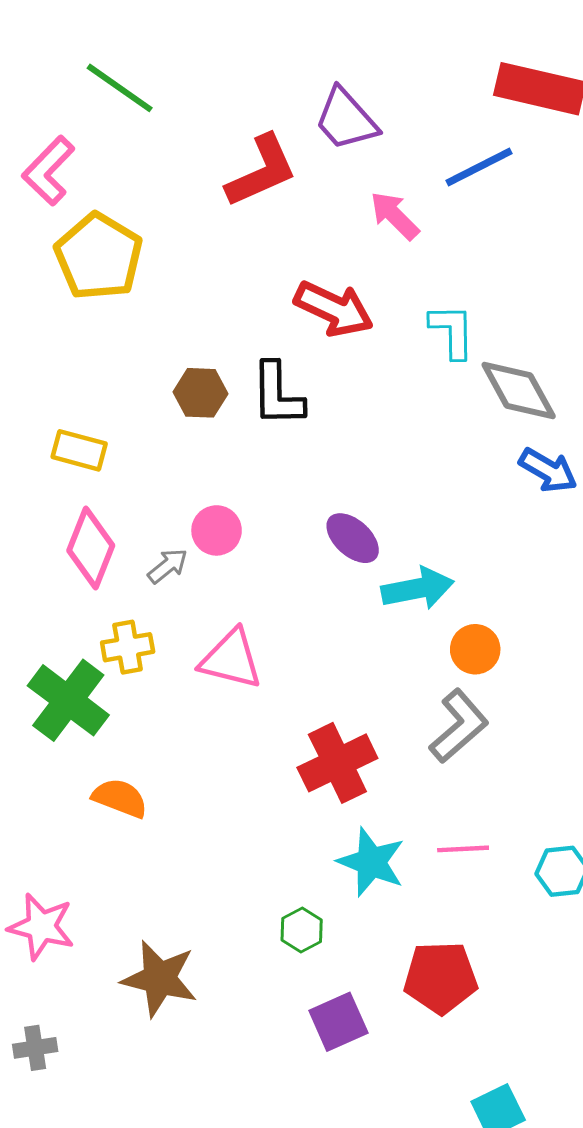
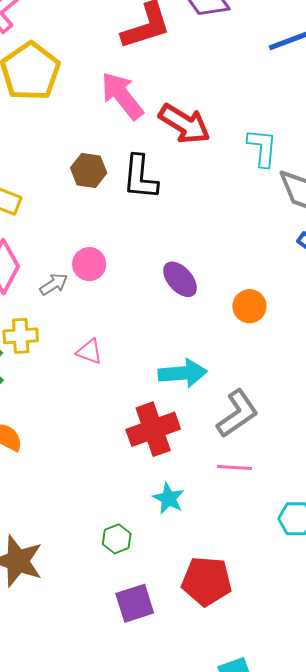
pink arrow: (395, 216) -> (122, 96), moved, size x1.4
cyan arrow: (418, 588) -> (183, 373), moved
orange circle: (475, 649) -> (249, 306), moved
pink triangle: (231, 659) -> (89, 352), size x0.6
pink line: (463, 849) -> (234, 468), moved
cyan star: (371, 862) -> (169, 498), size x0.7

